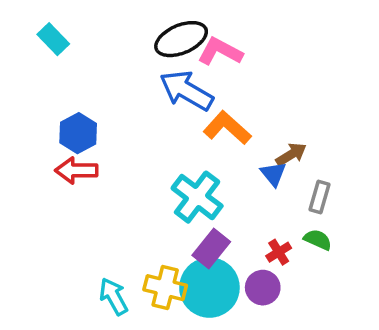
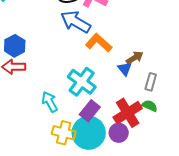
red cross: (279, 252) -> (128, 113), size x2.0
cyan arrow: (114, 296) -> (50, 102), moved

